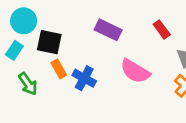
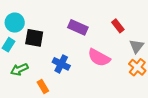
orange rectangle: (59, 69) -> (43, 87), moved
green arrow: (28, 84) -> (19, 69), turned 102

